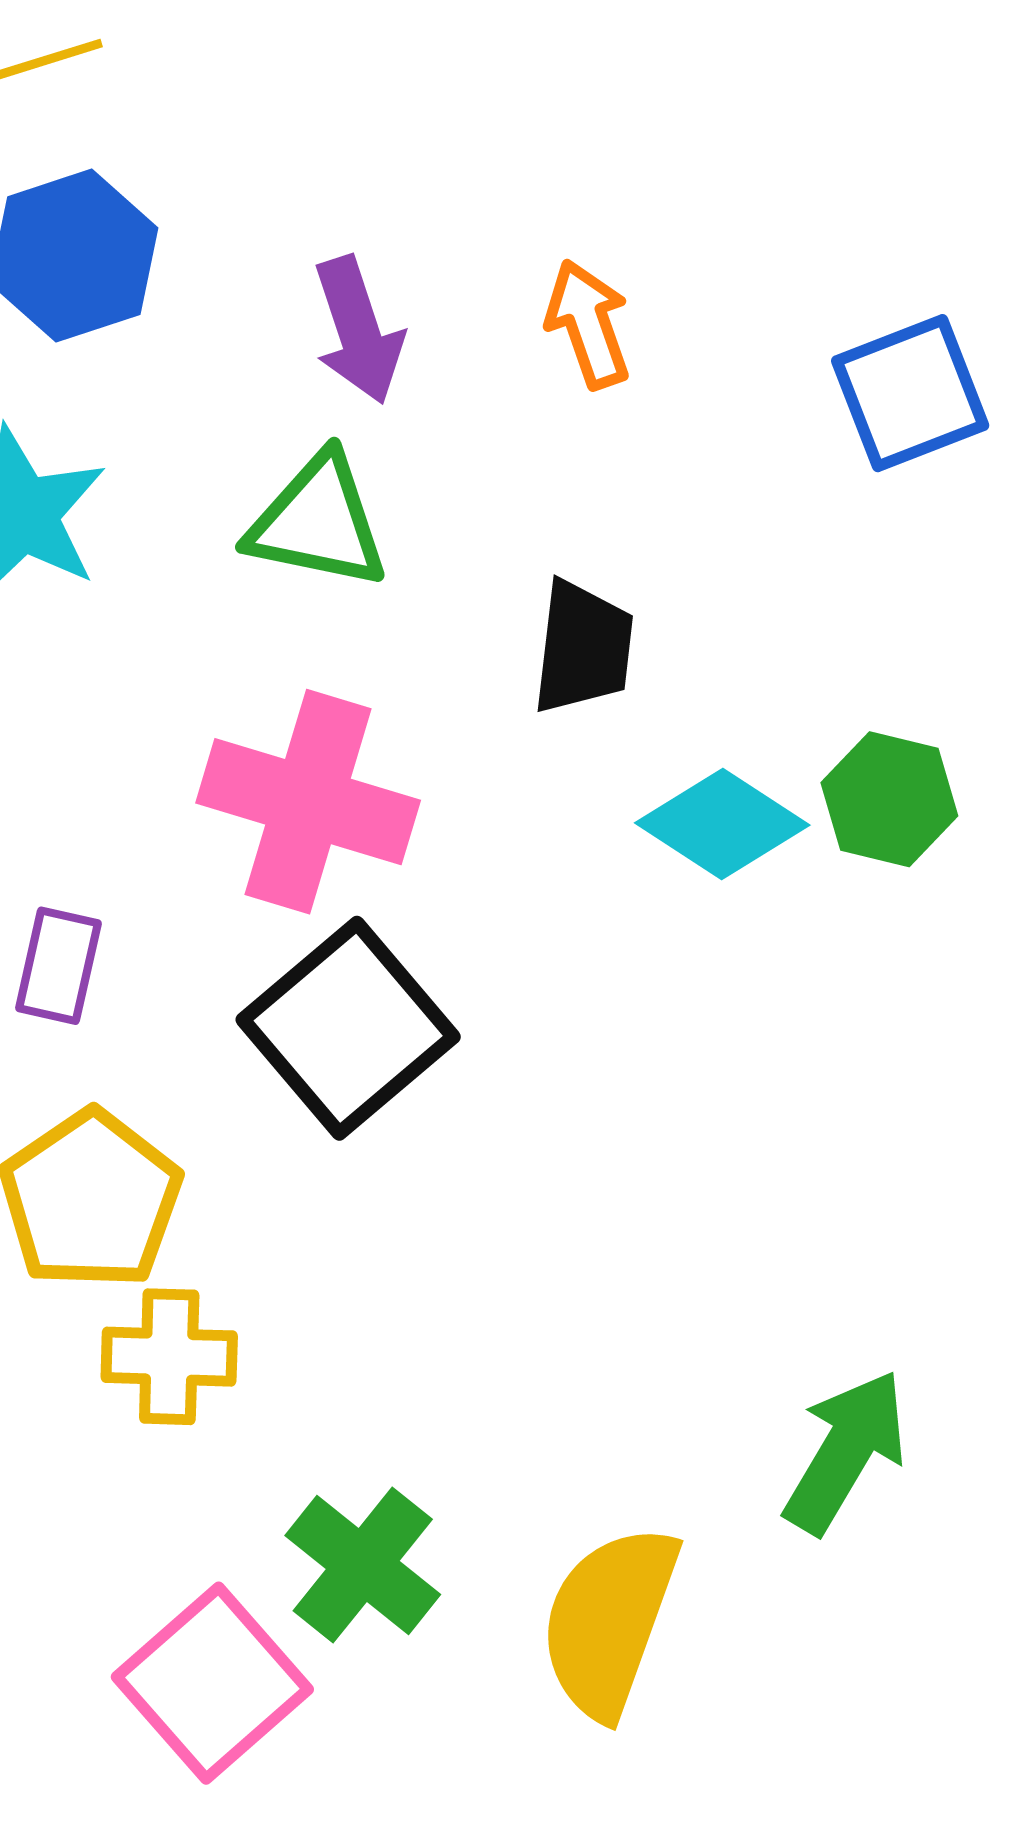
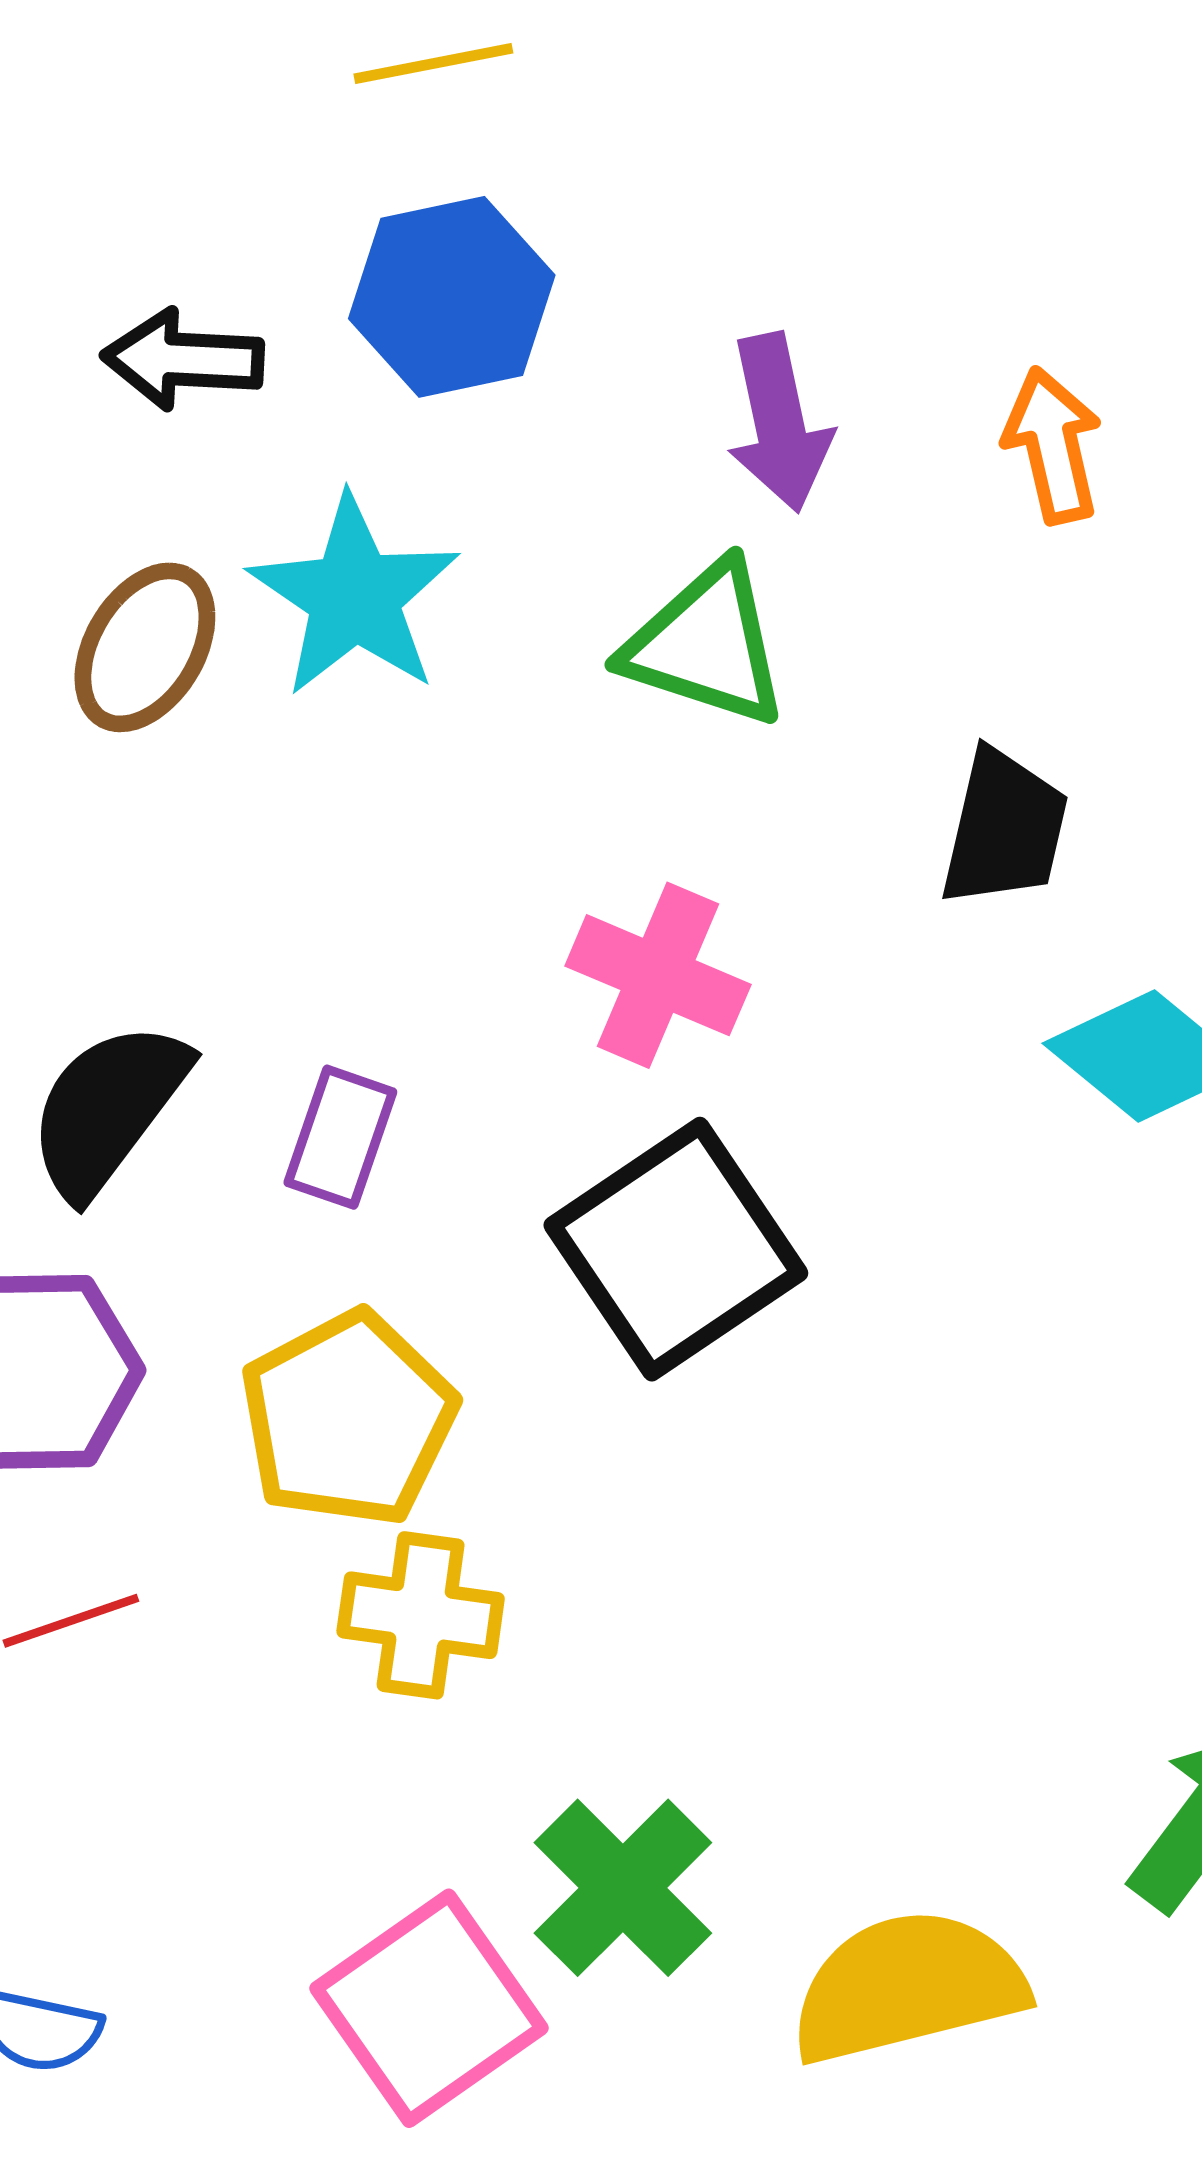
pink cross: (308, 802) -> (658, 975), size x0.7
yellow semicircle: (609, 1621) -> (908, 1987), turned 50

